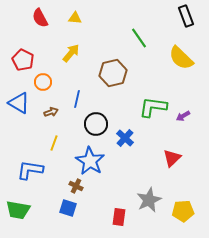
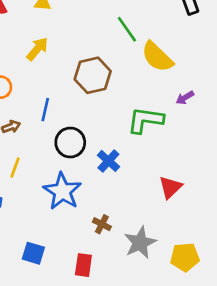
yellow semicircle: (181, 58) -> (157, 57), moved
purple arrow: (183, 116) -> (185, 98), moved
brown cross: (76, 186) -> (102, 224), moved
red rectangle: (119, 217) -> (83, 265), moved

